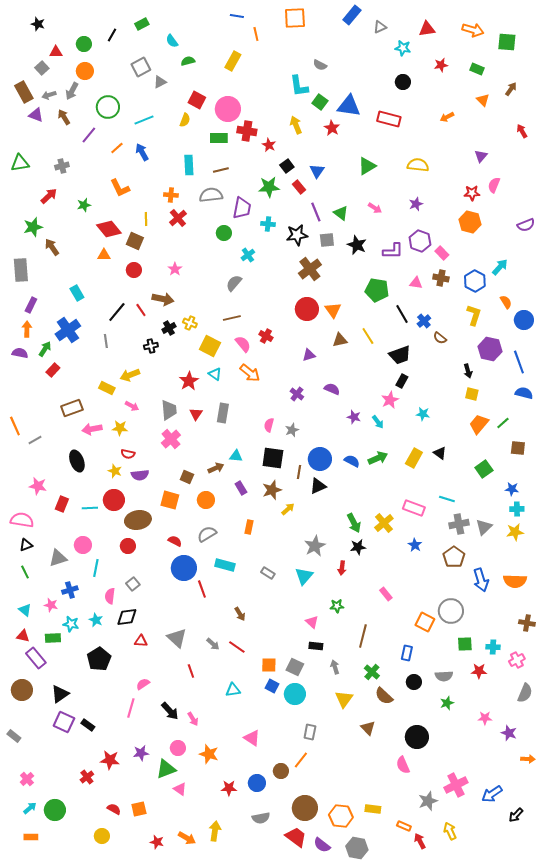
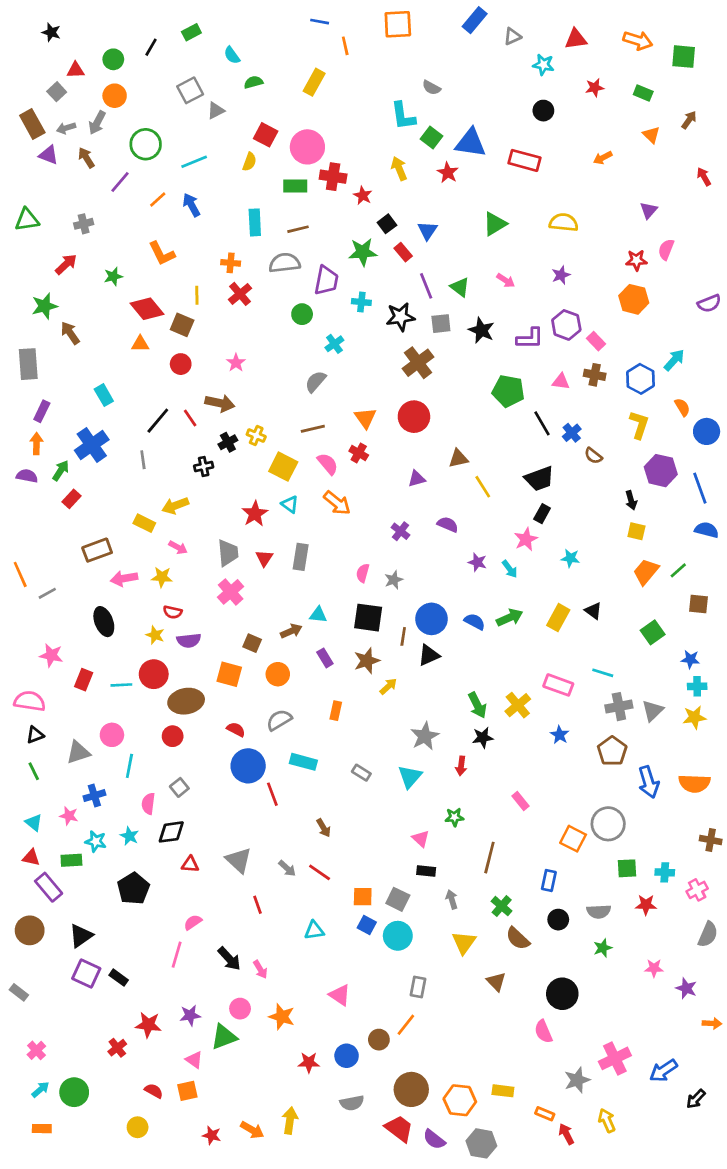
orange triangle: (333, 310) -> (365, 418), moved
yellow line: (368, 336) -> (483, 487), moved
pink triangle: (180, 789) -> (194, 1060), moved

